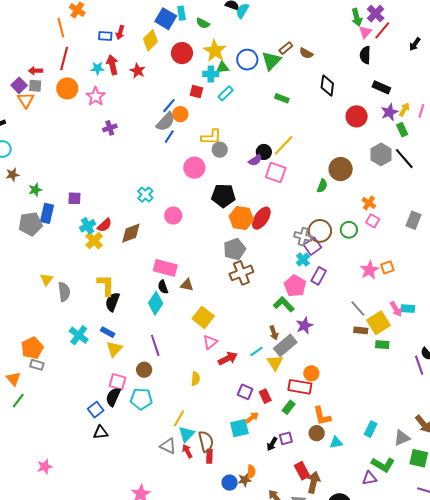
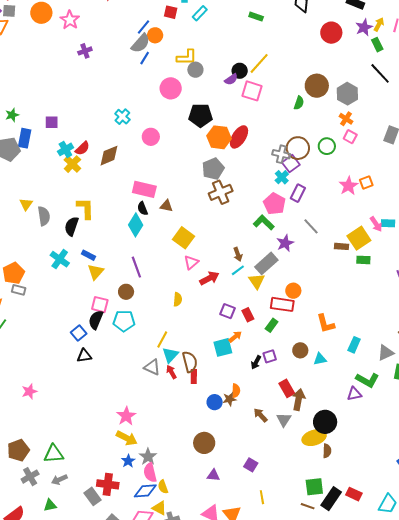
gray hexagon: (381, 154) -> (347, 94), moved
black semicircle: (112, 302) -> (72, 226), moved
gray line: (358, 308) -> (311, 226), moved
brown arrow: (274, 333) -> (238, 254), moved
orange L-shape: (322, 416) -> (326, 324), moved

